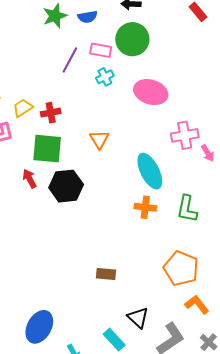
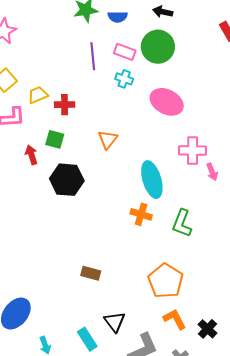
purple line: (70, 60) -> (93, 56), turned -44
cyan cross: (105, 77) -> (124, 79), turned 36
green square: (47, 149) -> (55, 139), size x0.6
red arrow: (30, 179) -> (31, 155), moved

